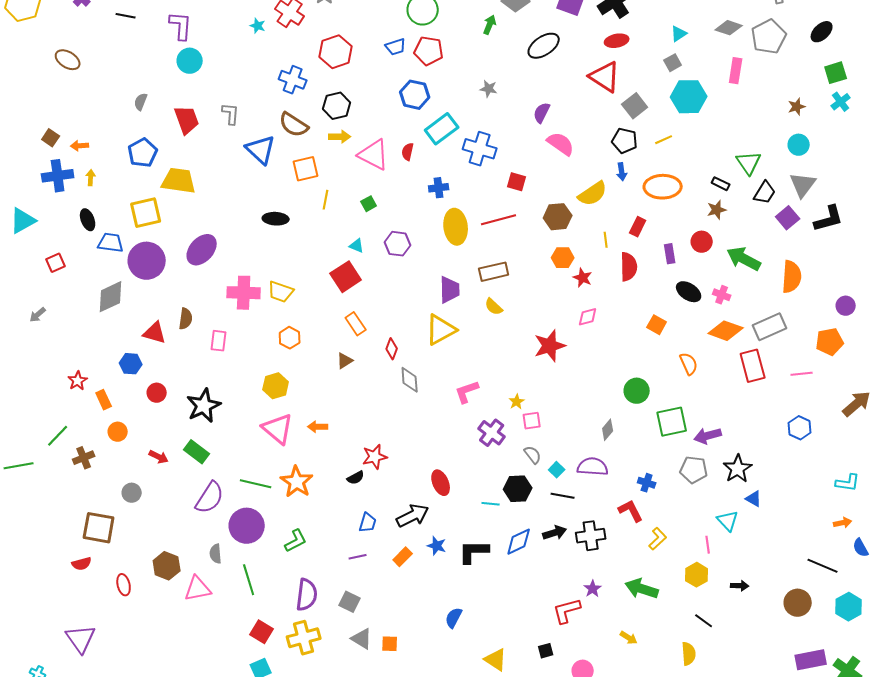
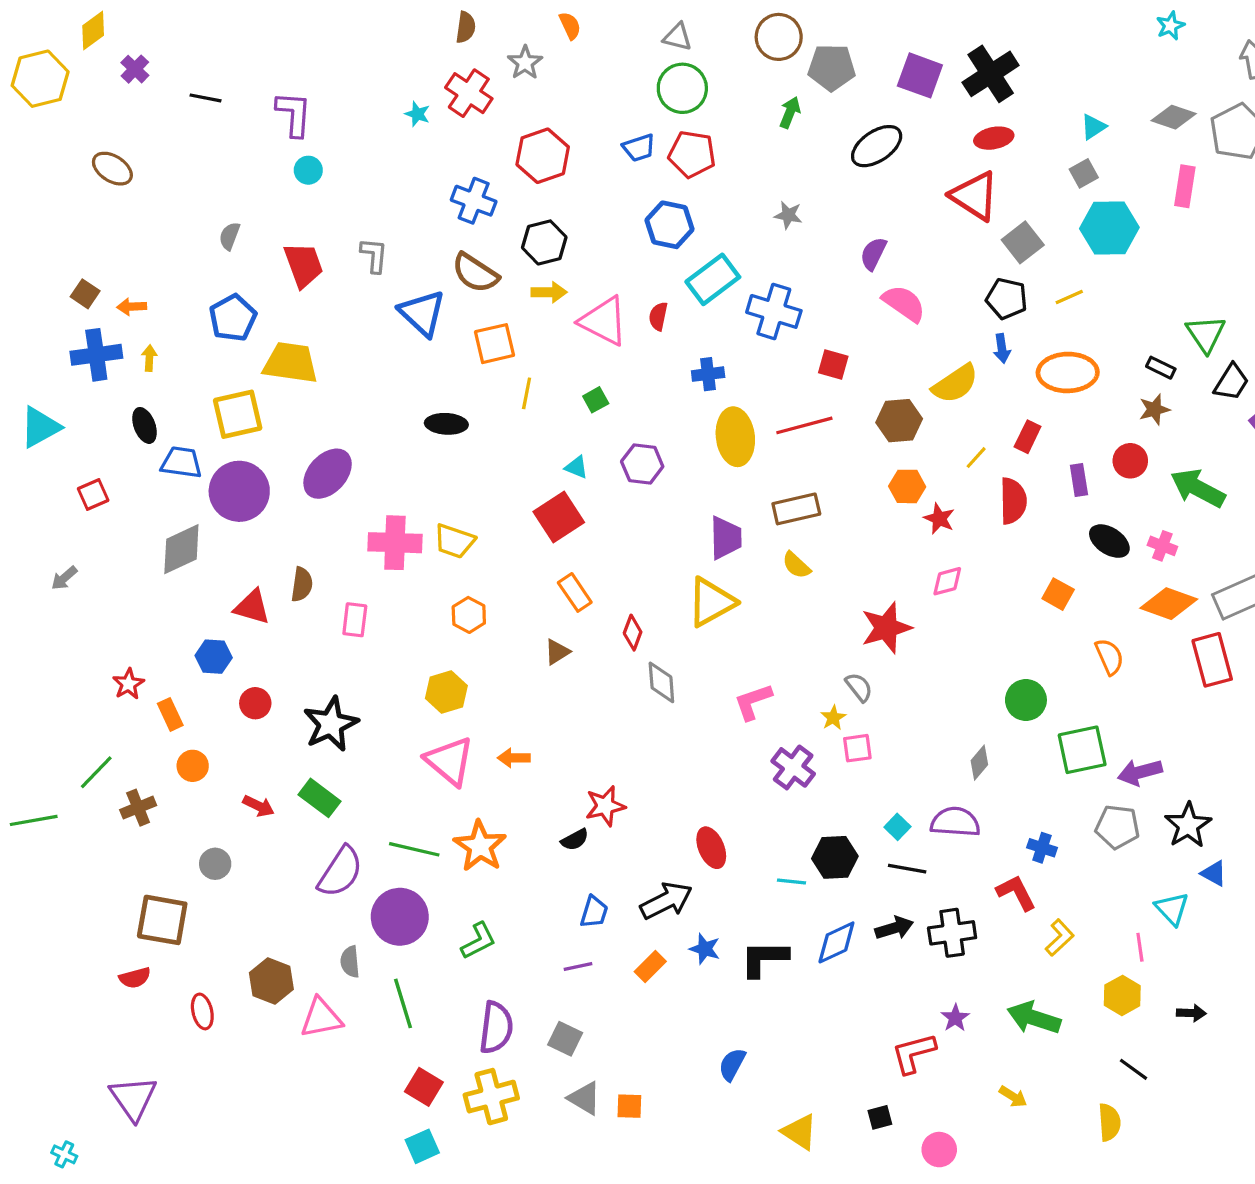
cyan circle: (190, 61) -> (308, 170), size x0.7
yellow line: (606, 240) -> (976, 458), turned 49
gray semicircle: (533, 455) -> (859, 687), moved

